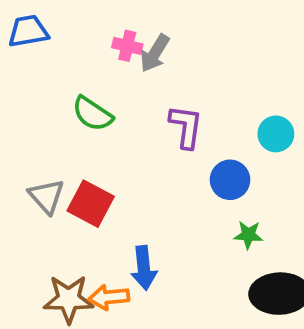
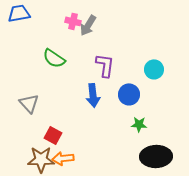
red square: (91, 204) -> (53, 135), moved, size x0.7
blue arrow: (144, 268) -> (93, 95), moved

